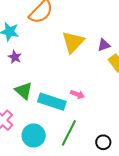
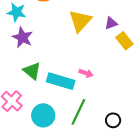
purple star: (15, 57) -> (22, 37), size x1.5

